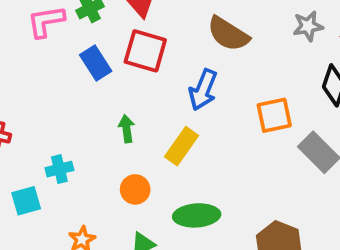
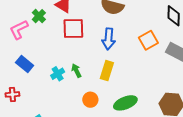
blue rectangle: (96, 63) -> (25, 64), moved
cyan cross: (59, 169) -> (58, 74), moved

